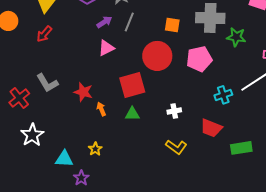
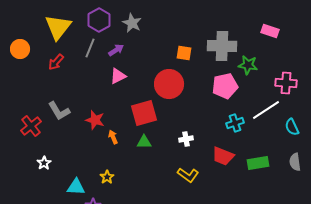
gray line: (129, 22) -> (90, 48), moved
pink pentagon: (199, 59) -> (225, 86), moved
white star: (32, 135) -> (44, 163), size x0.6
green rectangle: (241, 148) -> (258, 163), moved

